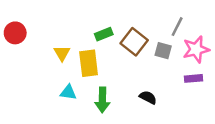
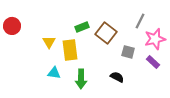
gray square: (163, 51) -> (128, 52), moved
purple rectangle: (194, 78) -> (153, 62), turned 48

